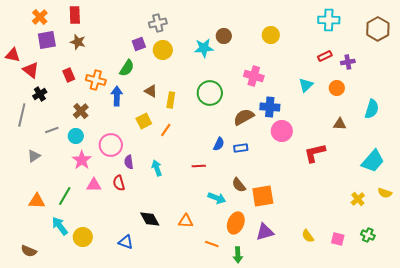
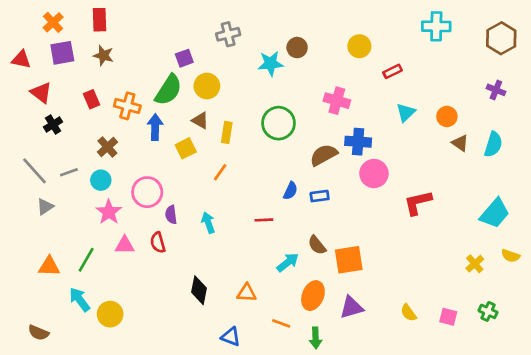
gray cross: (158, 23) -> (228, 34), moved
yellow circle: (163, 50) -> (207, 86), moved
red triangle: (13, 55) -> (21, 59), moved
red rectangle: (325, 56) -> (393, 71), moved
purple cross: (348, 62) -> (496, 90), moved, turned 32
green semicircle: (127, 68) -> (168, 90), size x1.4
gray line: (22, 115) -> (34, 171), moved, turned -55
yellow square: (144, 121) -> (186, 148), moved
brown triangle: (340, 124) -> (460, 143), moved, turned 32
cyan arrow: (217, 198) -> (288, 262), turned -60
black diamond: (150, 219) -> (199, 290), turned 40
blue triangle: (126, 242) -> (231, 337), moved

